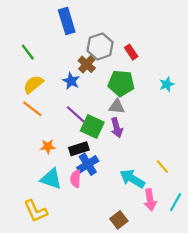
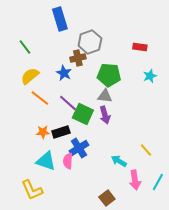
red rectangle: (131, 52) -> (140, 47), moved, turned -48
brown cross: (87, 64) -> (78, 58), turned 35
orange line: (32, 109) -> (40, 98), moved
black rectangle: (79, 149) -> (61, 132), moved
cyan arrow: (132, 179) -> (119, 161), size x0.7

